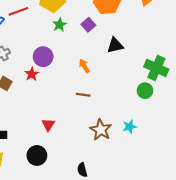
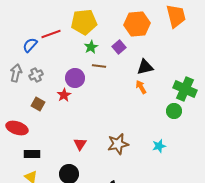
orange arrow: (84, 66) -> (141, 87), moved
brown line: (83, 95) -> (99, 66), moved
brown star: (101, 130) -> (118, 144), moved, turned 30

